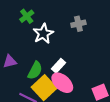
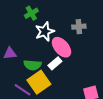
green semicircle: (35, 70) -> (32, 65), turned 60
pink ellipse: (62, 83) -> (61, 47), moved

